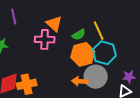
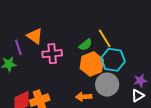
purple line: (14, 17) -> (18, 47), moved
orange triangle: (54, 24) -> (35, 36), moved
orange arrow: (80, 81) -> (84, 97), moved

